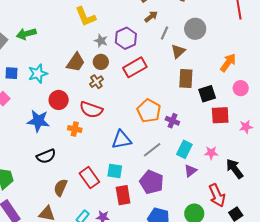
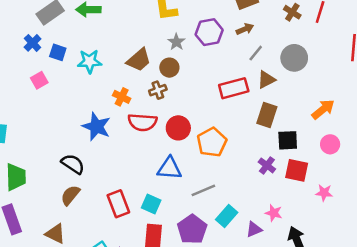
purple hexagon: (126, 38) -> (209, 32), moved
red rectangle: (135, 67) -> (234, 88), moved
red circle: (59, 100) -> (178, 128), moved
red semicircle: (91, 110) -> (142, 122), turned -30
blue star: (38, 121) -> (96, 127), moved
purple cross: (172, 121) -> (267, 165), moved
orange cross: (75, 129) -> (122, 97), moved
cyan rectangle: (184, 149) -> (227, 216), moved
black semicircle: (46, 156) -> (73, 164), turned -138
purple triangle: (190, 171) -> (254, 229), moved
brown semicircle: (60, 188) -> (70, 195), moved

